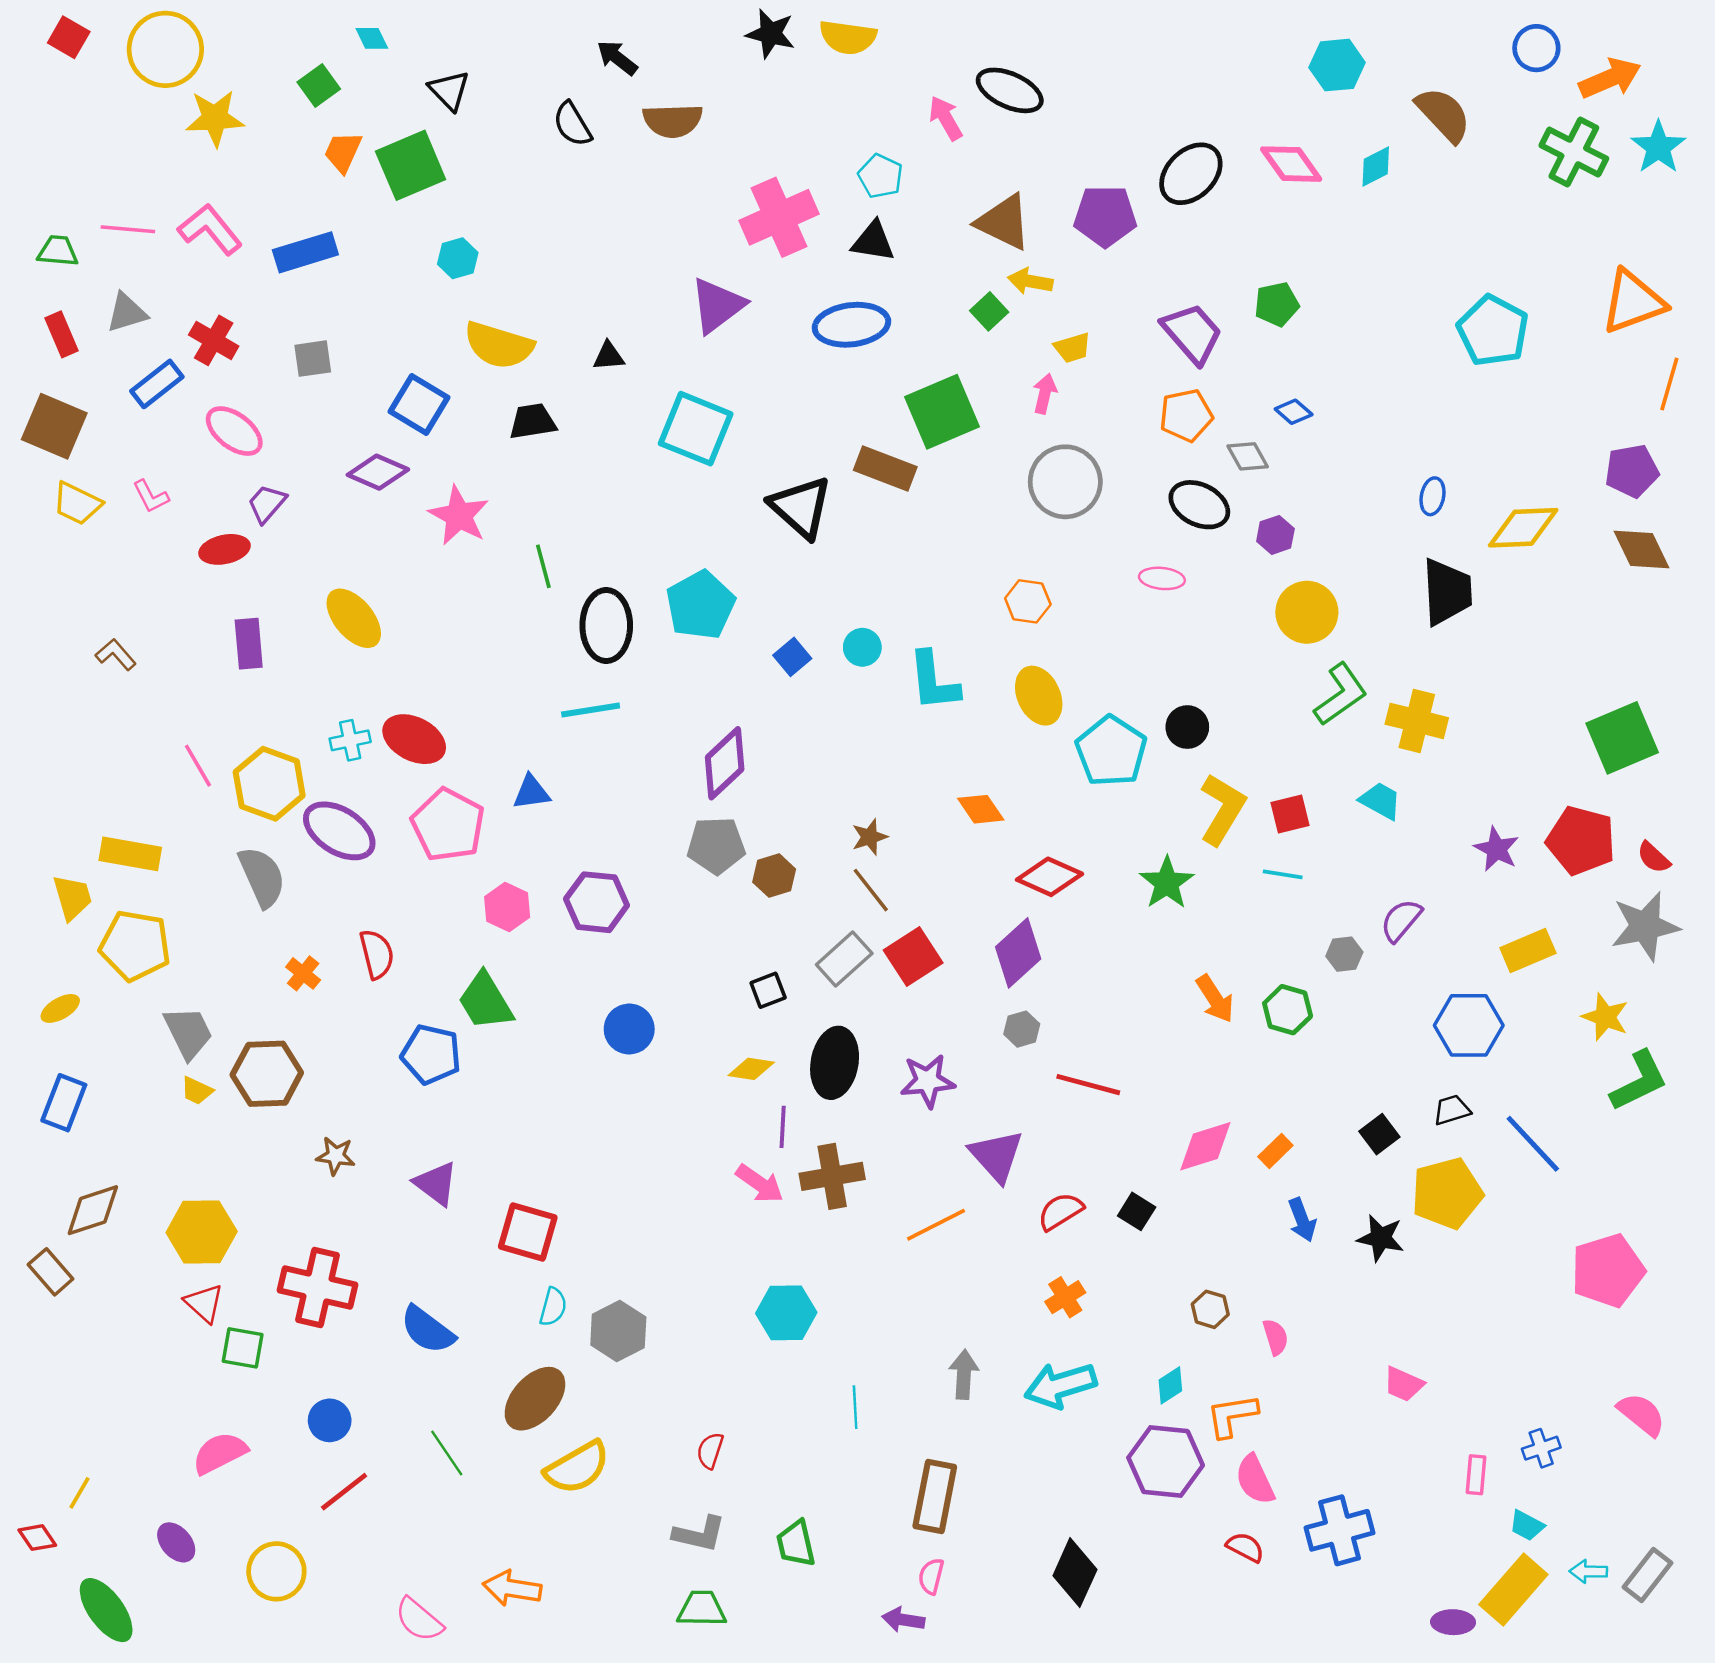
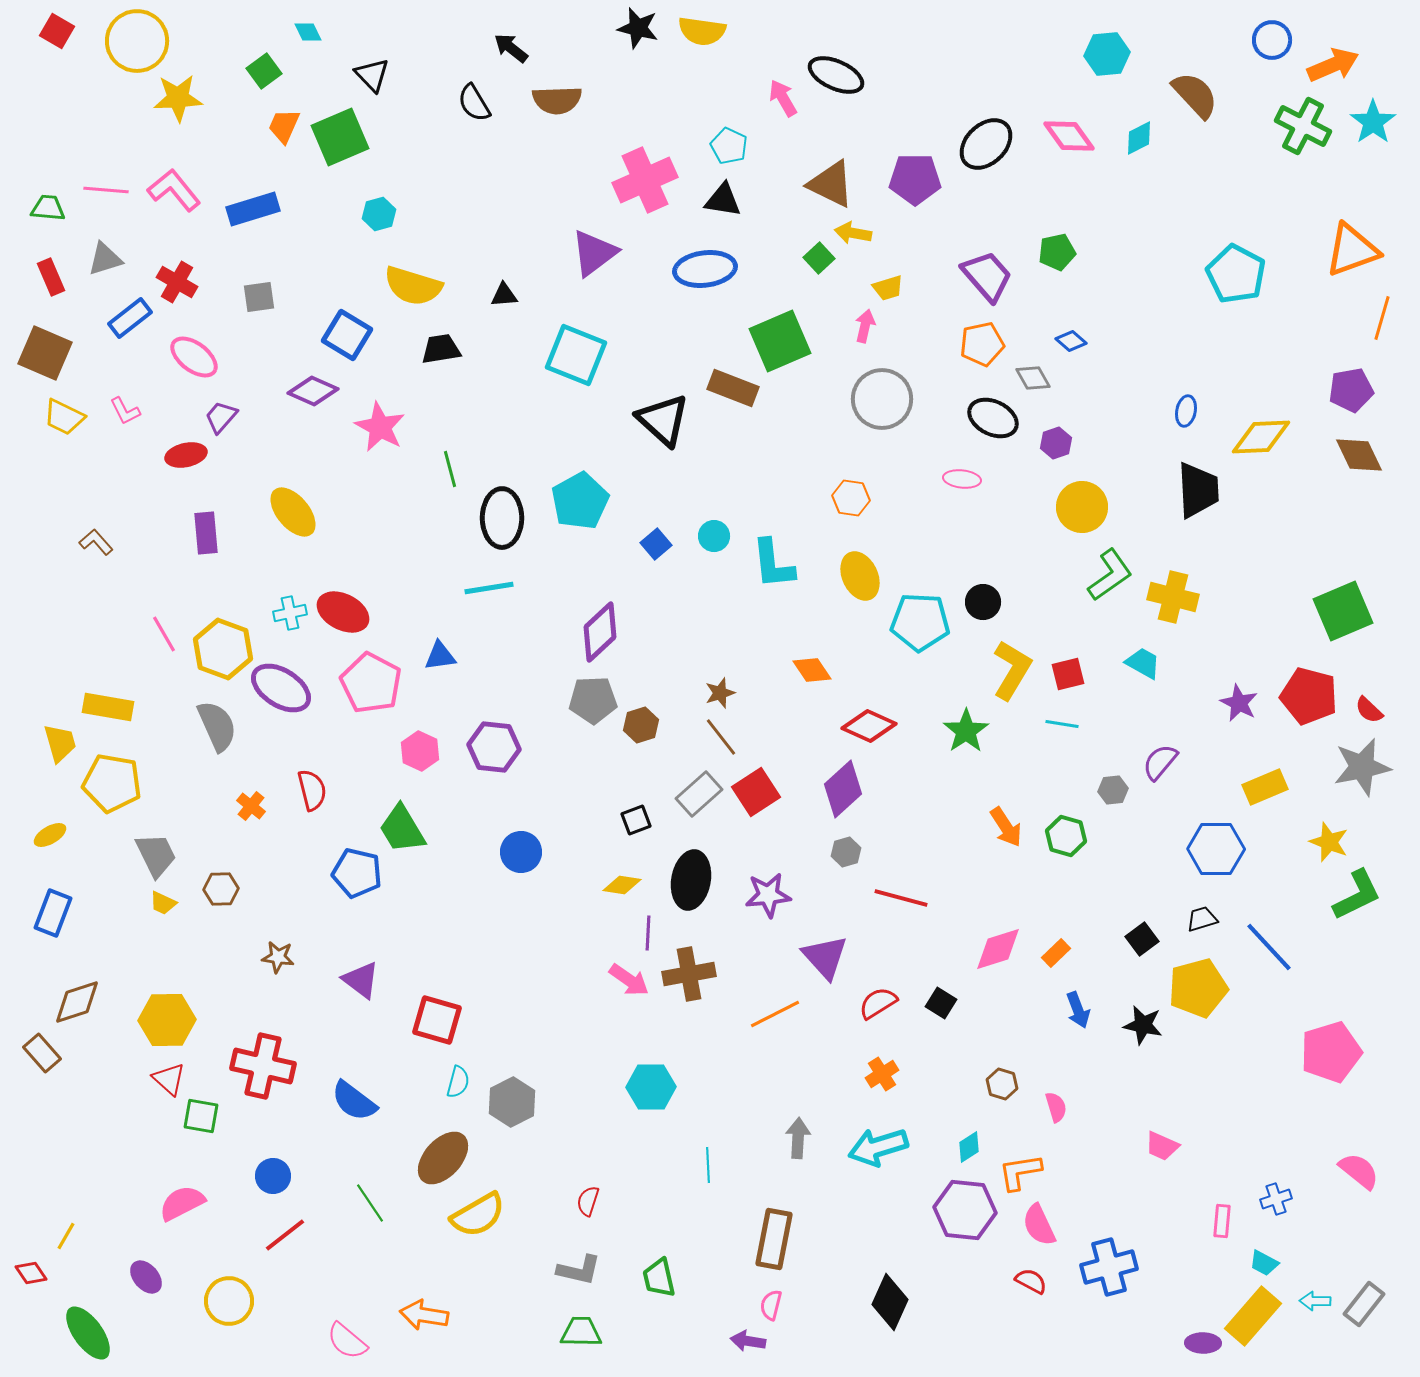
cyan pentagon: (1111, 751) -> (920, 622), turned -30
brown hexagon: (267, 1074) -> (221, 889), size x0.6

